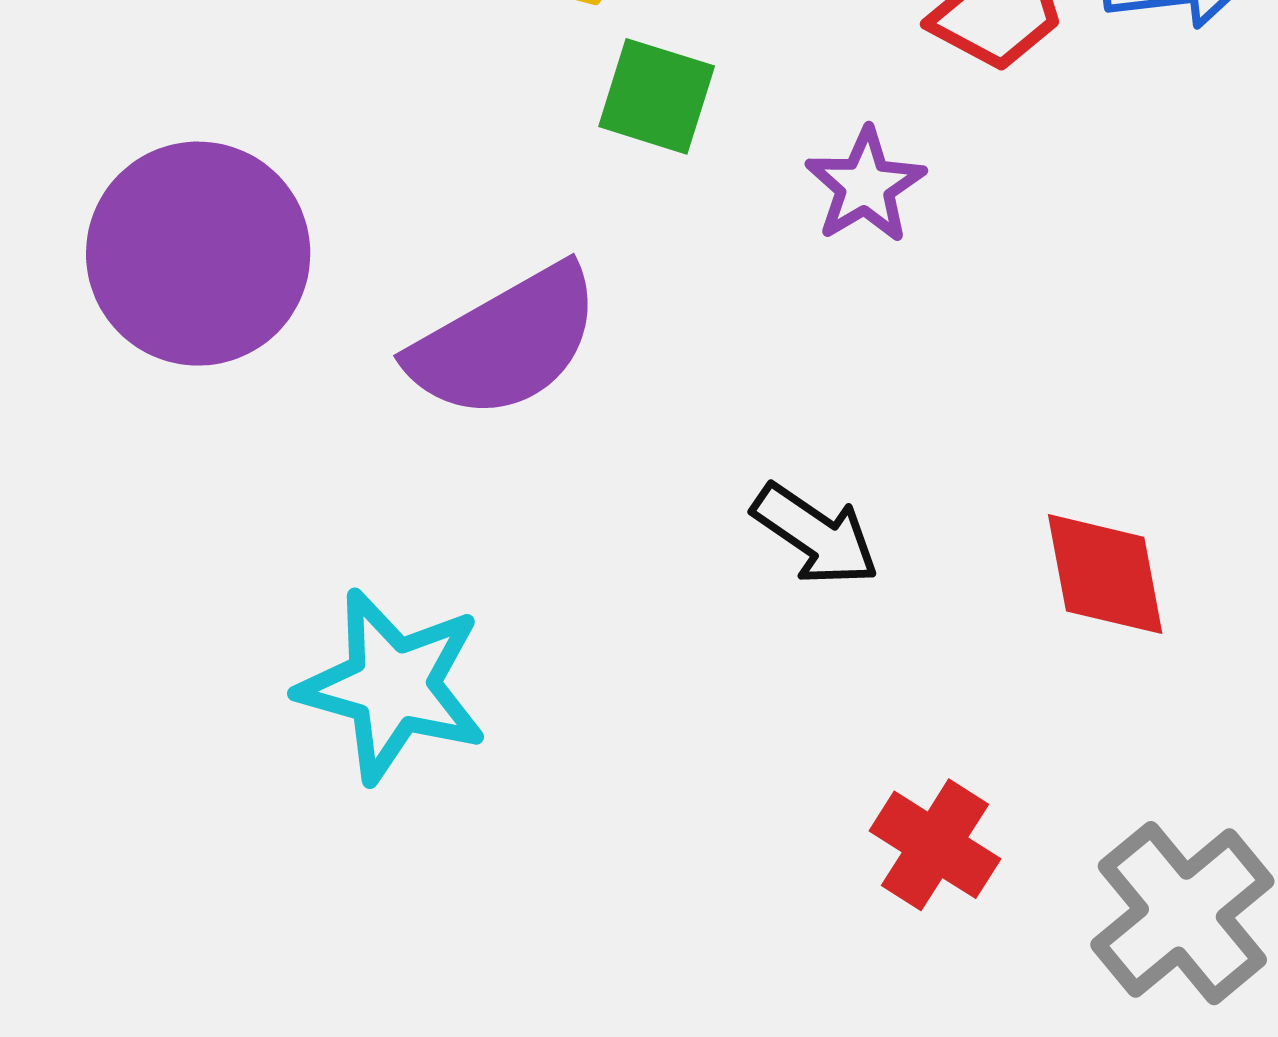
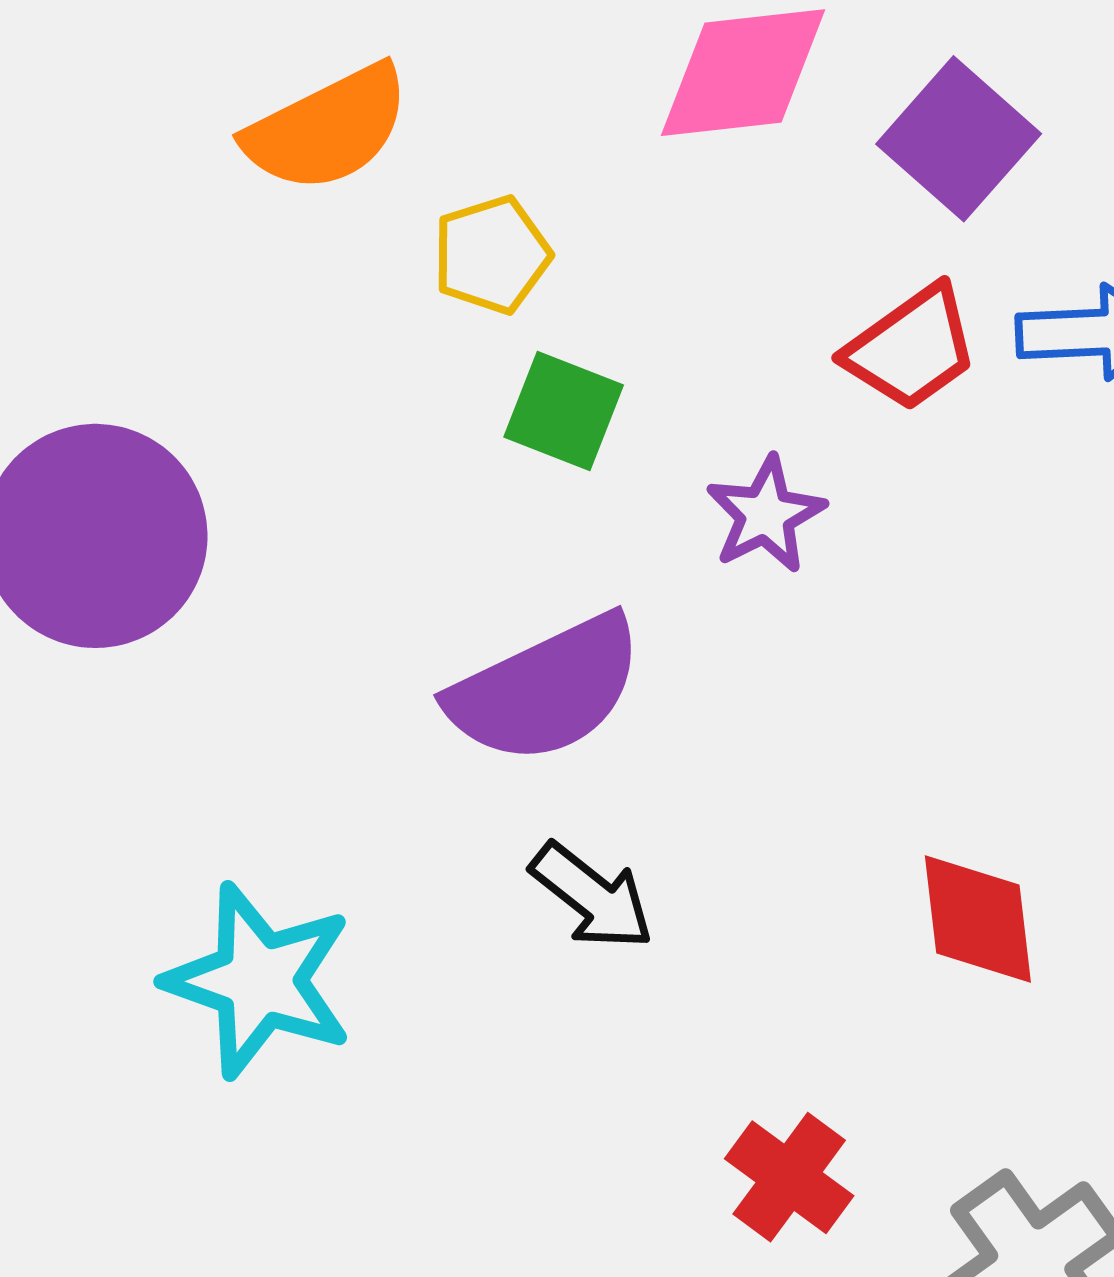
purple semicircle: (505, 342) -> (546, 689), moved
black arrow: (815, 535) -> (592, 896), moved

